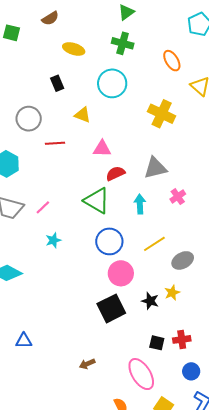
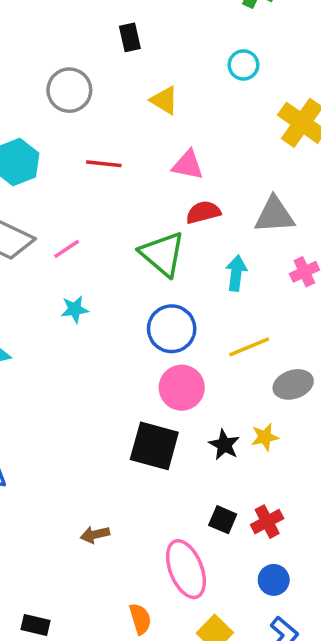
cyan circle: (112, 83) -> (243, 65), moved, size x0.6
red line: (55, 143) -> (104, 164), moved
black square: (111, 308) -> (154, 446), turned 32
red cross: (182, 339) -> (267, 522), turned -30

